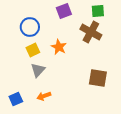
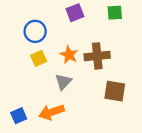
brown cross: (91, 32) -> (97, 56), moved, turned -35
gray triangle: (38, 70) -> (63, 82), moved
orange arrow: (44, 96) -> (52, 112), size x1.5

